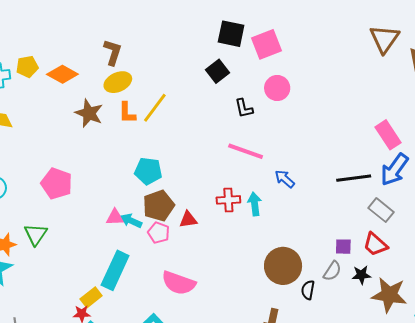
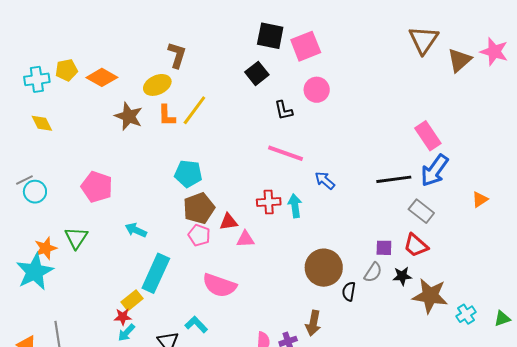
brown L-shape: (113, 52) -> (177, 55), moved
pink triangle: (115, 217) -> (245, 239), moved
cyan arrow: (131, 221) -> (136, 230), moved

